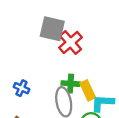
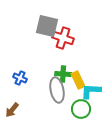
red cross: (71, 42) -> (63, 38), turned -30

